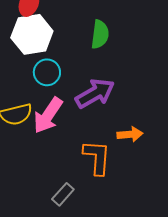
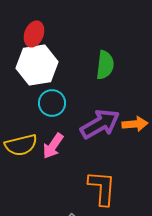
pink arrow: (48, 115) -> (53, 146), size x0.7
orange arrow: (130, 134) -> (135, 124), moved

